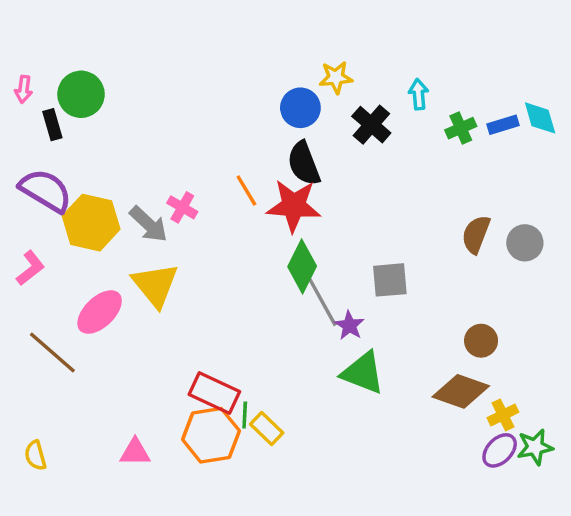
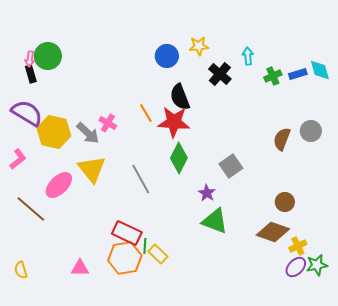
pink arrow: (24, 89) -> (30, 59), moved
blue circle: (300, 108) -> (167, 56), moved
gray circle: (525, 243) -> (311, 131), moved
gray square: (390, 280) -> (231, 166), turned -30
gray line: (322, 302) -> (141, 179), moved

